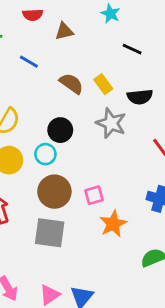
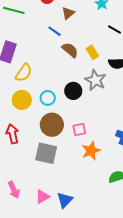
brown triangle: (64, 31) -> (68, 13), turned -32
blue line: (29, 62) -> (55, 31), moved
black circle: (60, 130) -> (73, 91), moved

